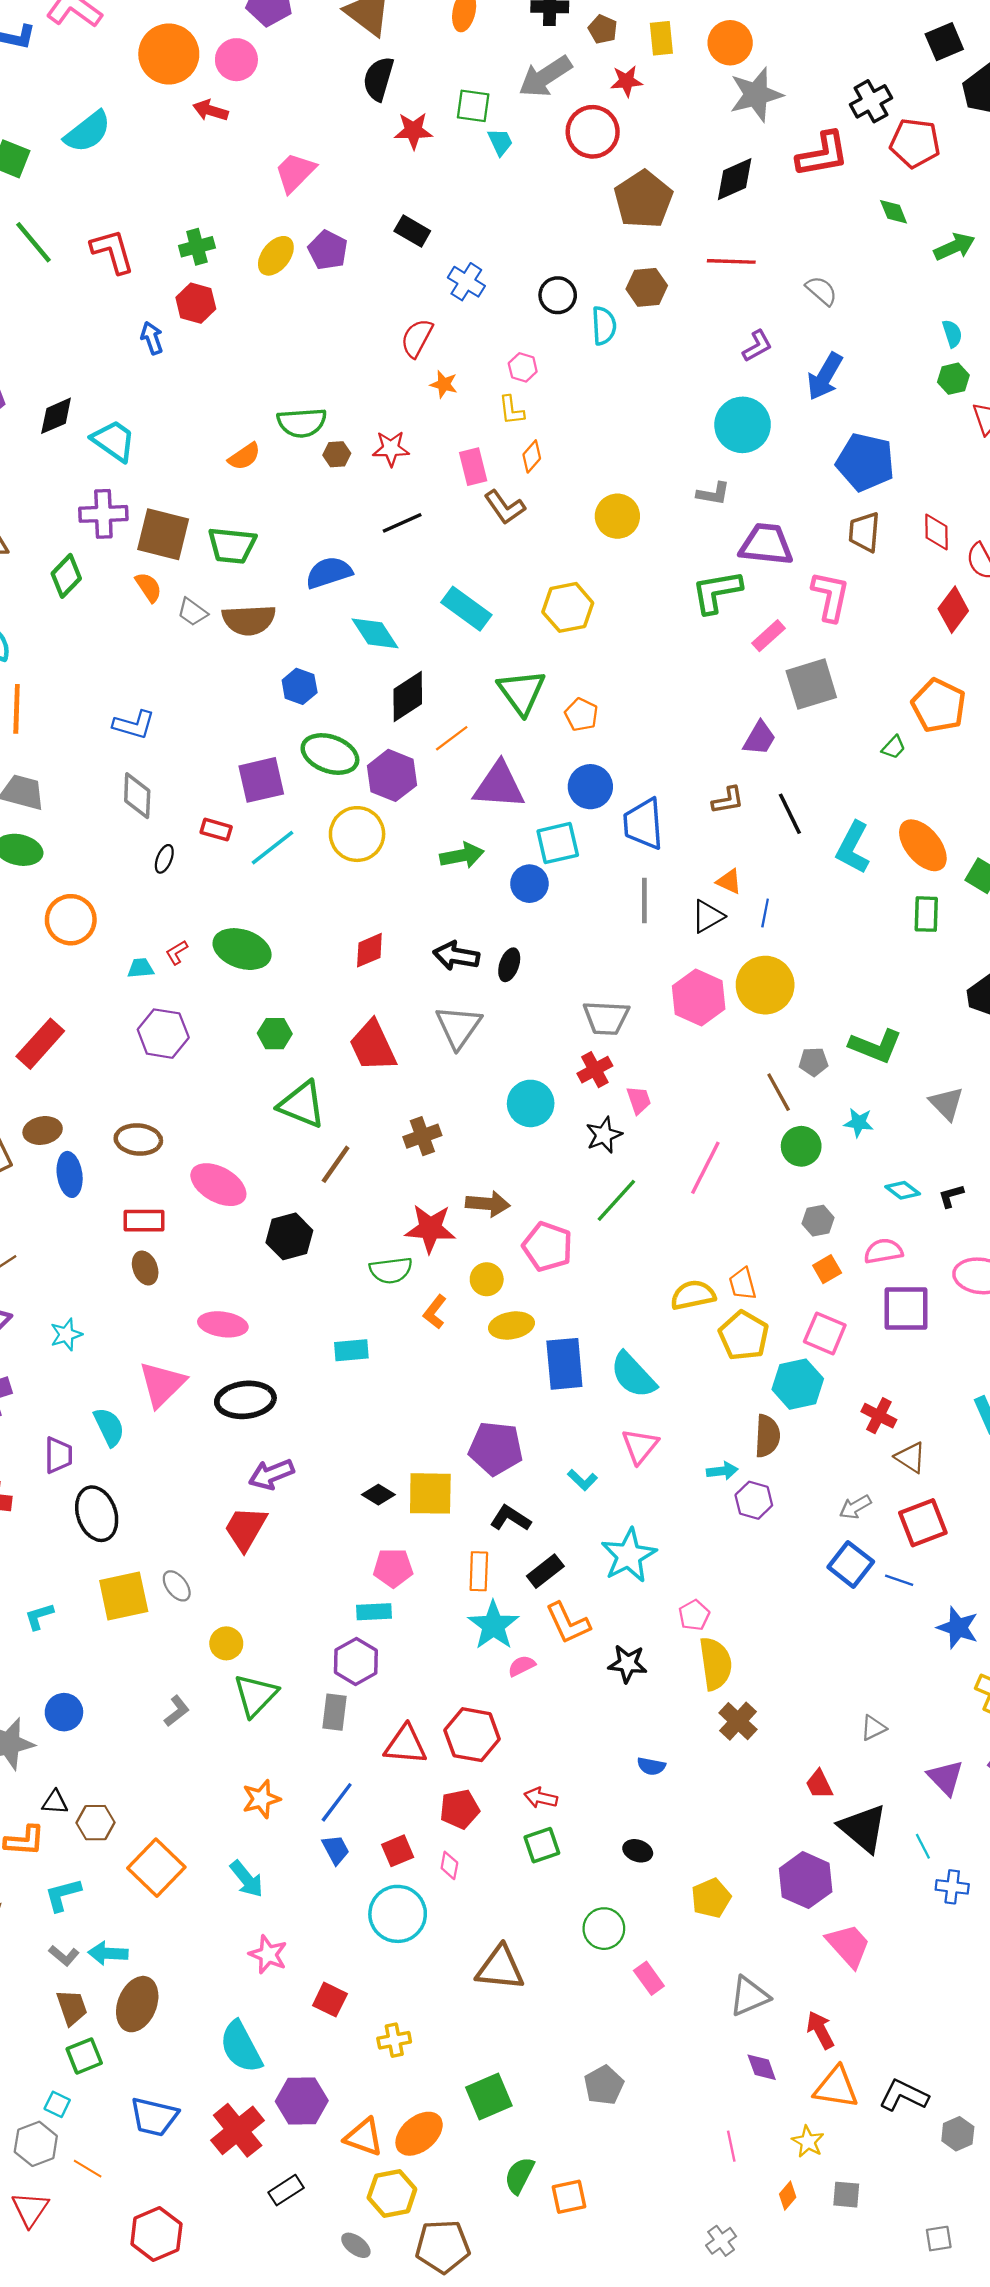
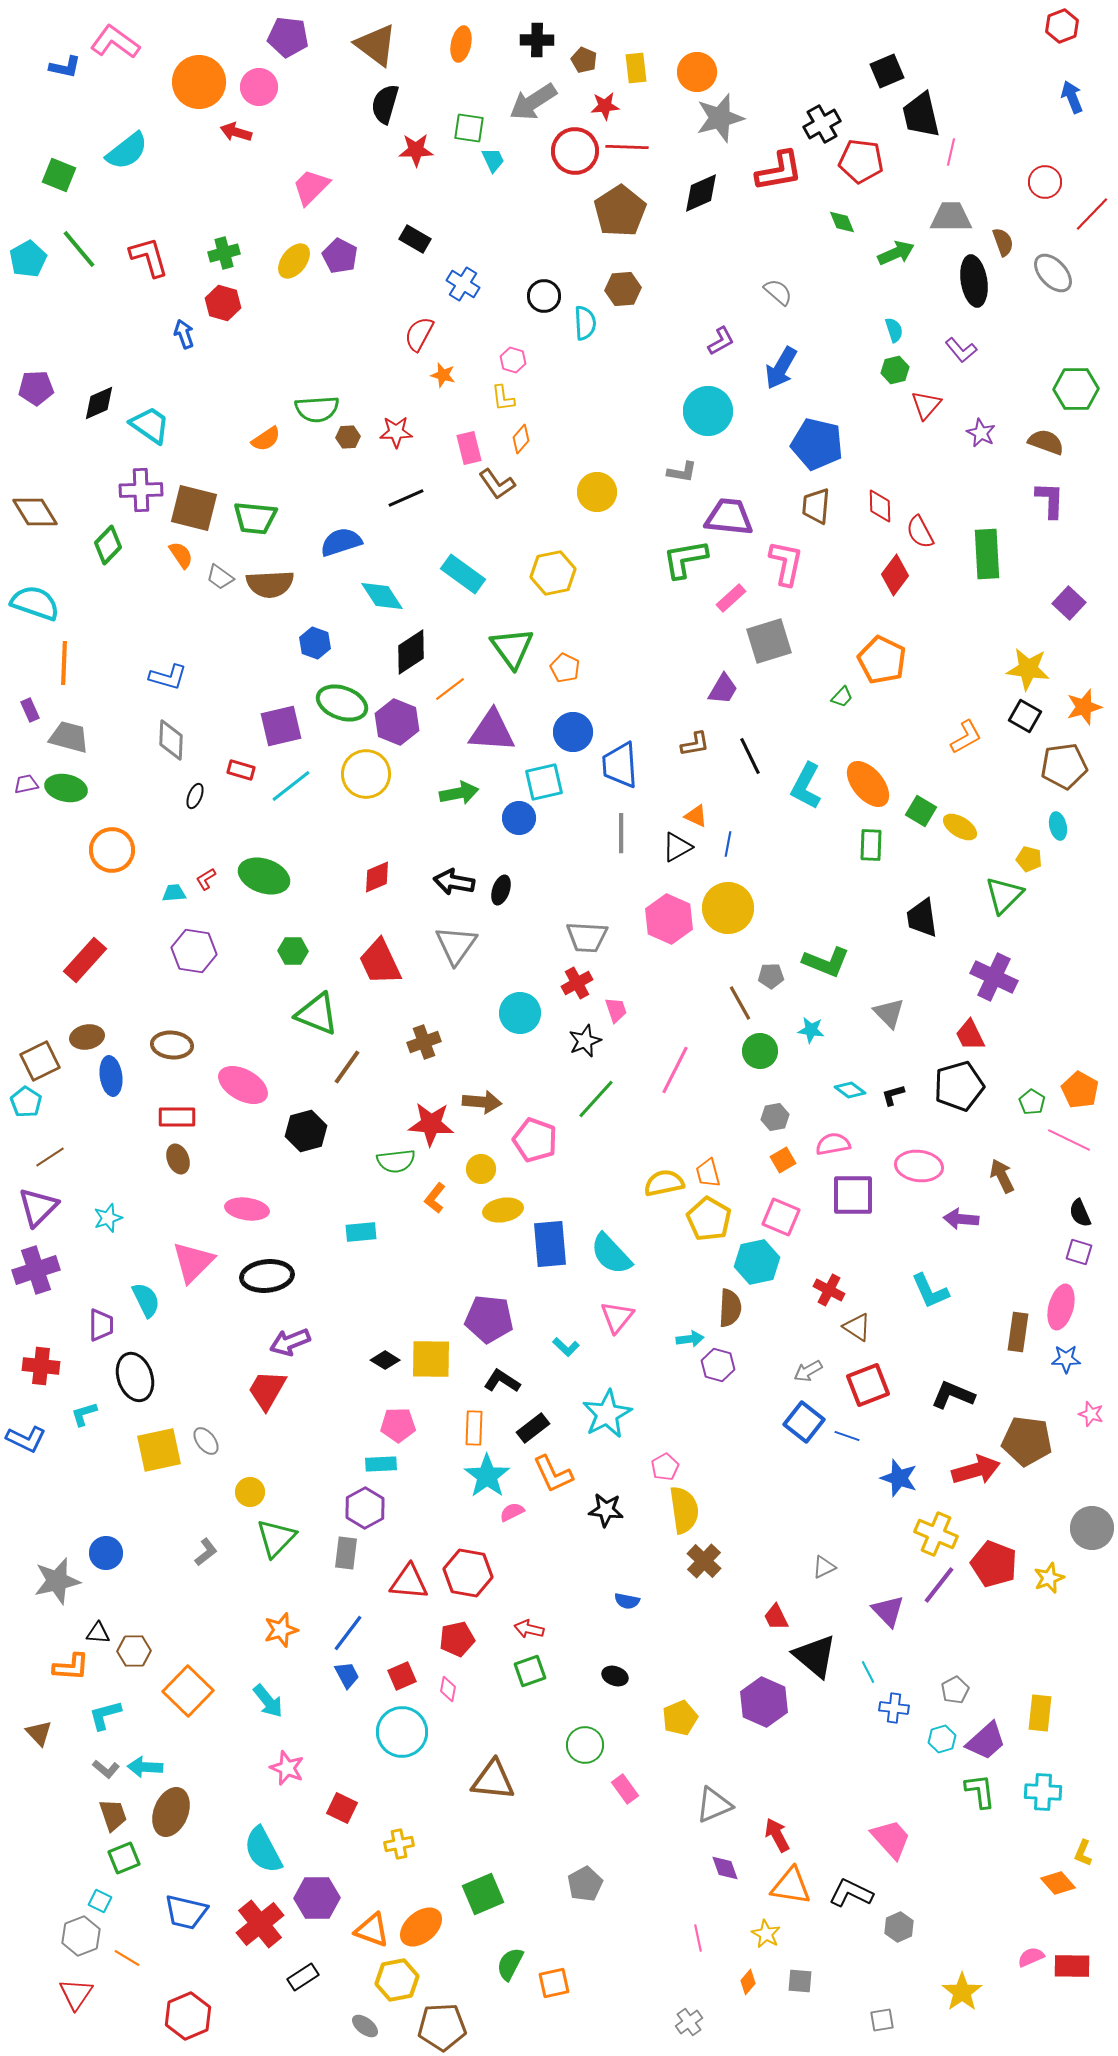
red line: (731, 261) -> (627, 147), moved
cyan L-shape: (39, 1616) -> (84, 1414), moved
pink trapezoid: (848, 1945) -> (891, 1839), moved

